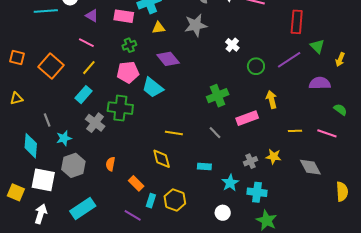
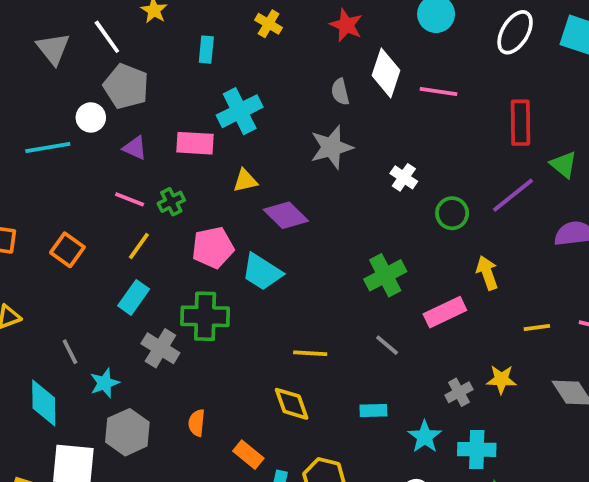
yellow triangle: (159, 28) -> (245, 181), moved
green cross: (129, 45) -> (171, 202), moved
orange square: (51, 66) -> (67, 250), size x0.7

